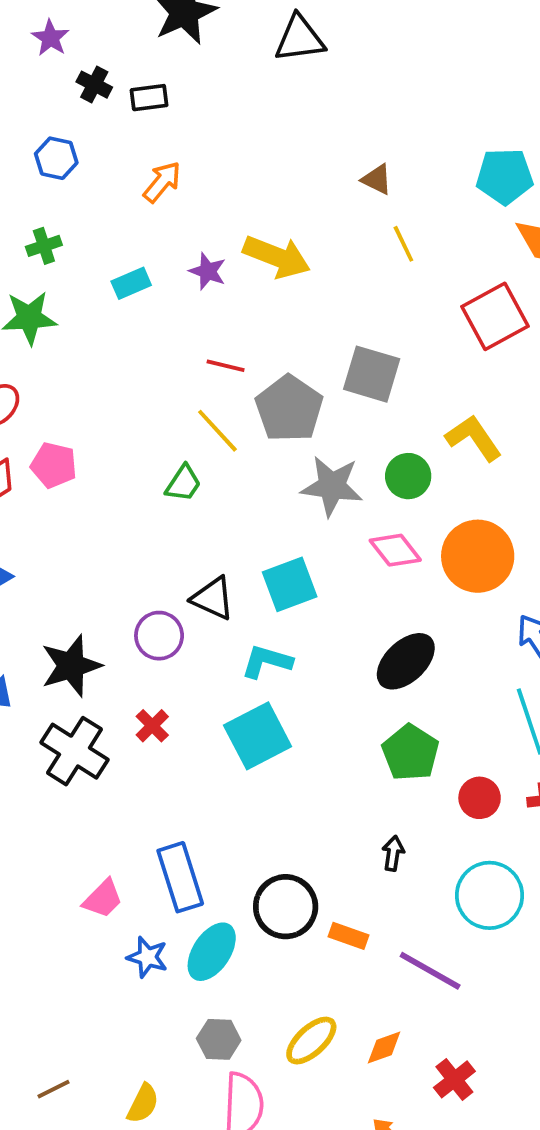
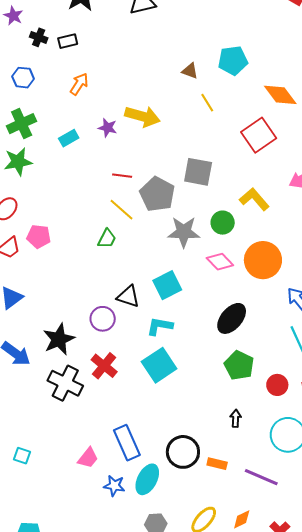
cyan pentagon: (505, 176) -> (233, 60), moved
green cross: (44, 246) -> (22, 124), size x1.6
red cross: (152, 726) -> (104, 366), size x1.5

